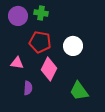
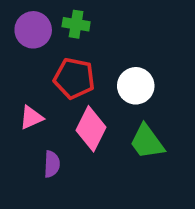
pink triangle: (17, 63) -> (31, 117), turned -32
green trapezoid: (79, 91) -> (147, 142), moved

